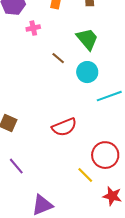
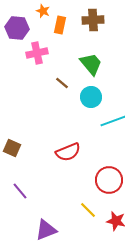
pink cross: (33, 28) -> (37, 53), size x1.5
yellow line: (85, 175) -> (88, 210), moved

